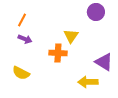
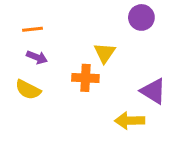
orange line: (22, 20) -> (32, 29), turned 56
yellow semicircle: (21, 73) -> (28, 90), moved

